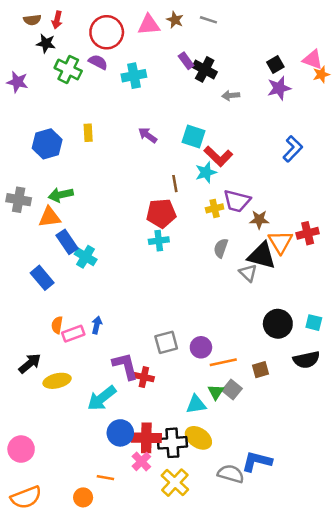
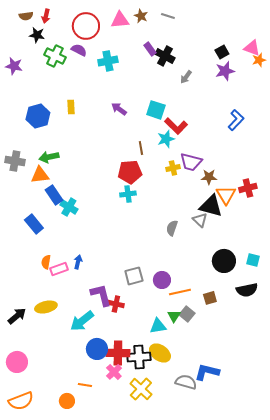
gray arrow: (231, 96) -> (186, 77), turned -48
gray semicircle: (221, 248) -> (172, 228), moved
black arrow: (30, 363) -> (17, 316), moved

